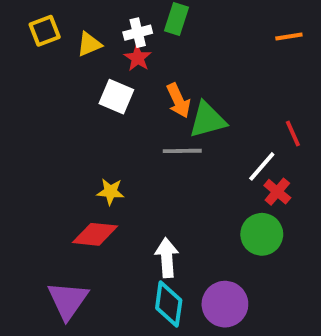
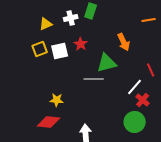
yellow square: (45, 31) -> (40, 49), moved
red star: (138, 58) -> (81, 44), moved
white square: (116, 97) -> (60, 51), turned -36
orange arrow: (178, 101) -> (124, 42), moved

